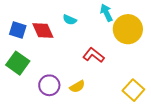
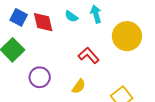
cyan arrow: (106, 13) -> (96, 14), moved
yellow semicircle: (77, 87) -> (79, 86), moved, turned -35

